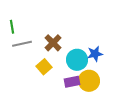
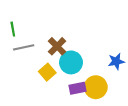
blue star: (95, 54) -> (116, 61), moved
cyan circle: (77, 60) -> (71, 62), moved

